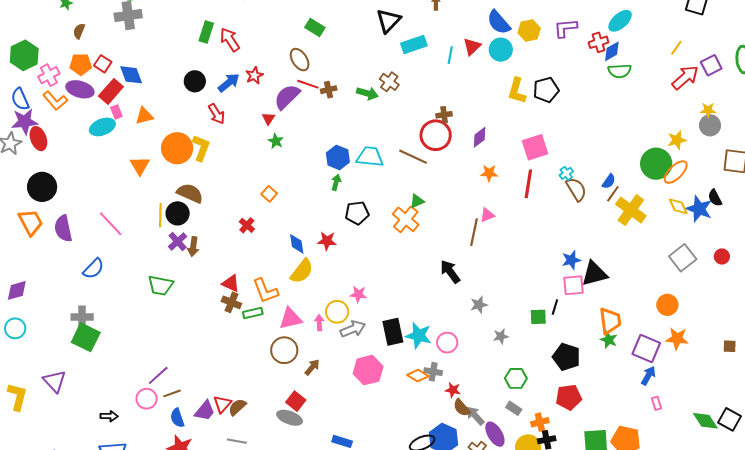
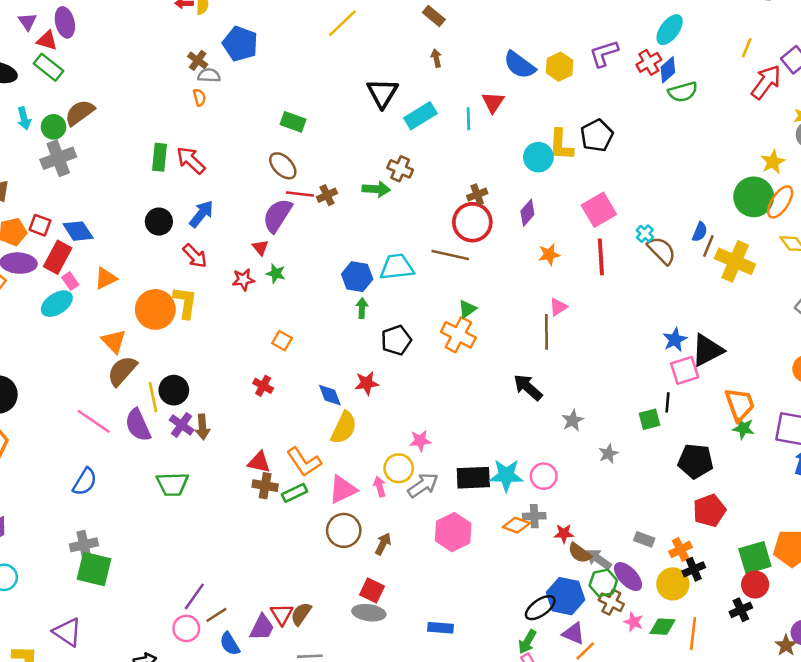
cyan circle: (501, 50) -> (538, 157), moved
red star: (254, 75) -> (243, 280), moved, turned 30
brown semicircle: (190, 193) -> (122, 371), moved, turned -60
purple semicircle: (63, 228) -> (138, 425), moved
black rectangle: (393, 332) -> (473, 478), turned -68
green hexagon: (516, 378) -> (603, 583), moved

